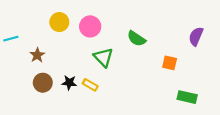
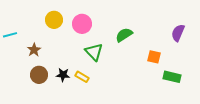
green semicircle: (136, 39) -> (124, 35), turned 114
green rectangle: (187, 97) -> (172, 77), moved

